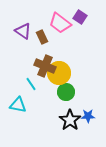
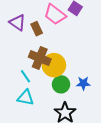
cyan triangle: (18, 105) -> (26, 98), moved
blue star: (88, 116) -> (83, 83), moved

